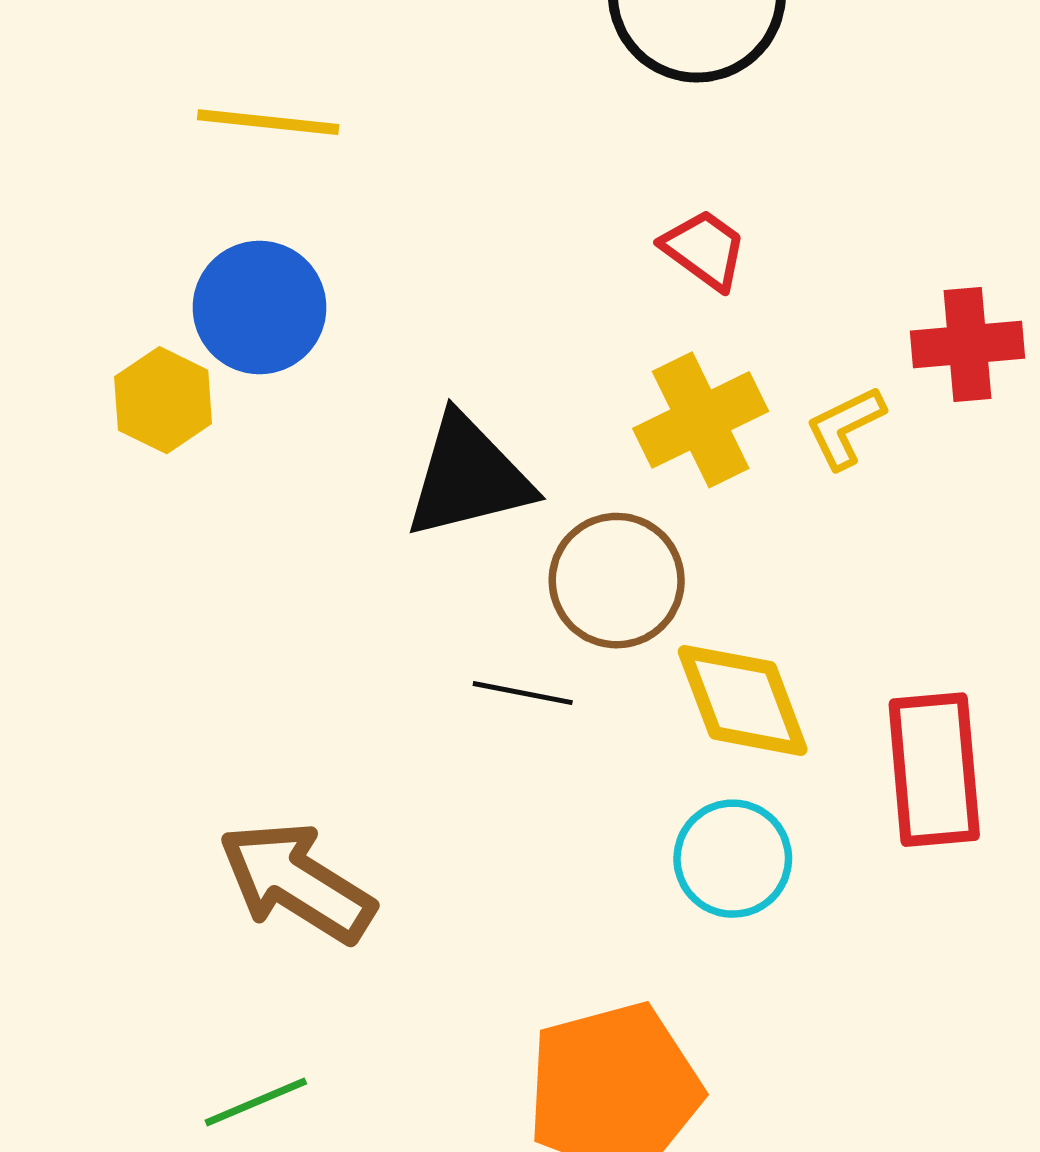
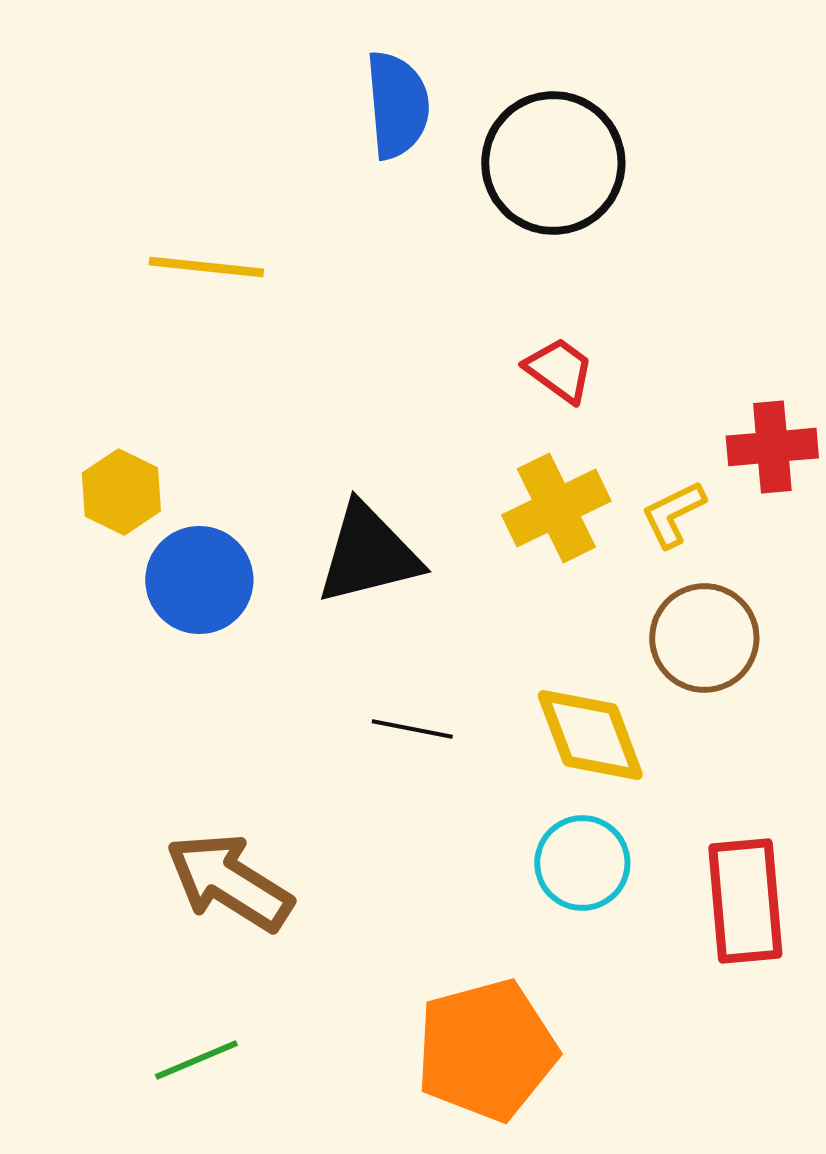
blue circle: (260, 307) -> (199, 580), moved
brown circle: (617, 581) -> (704, 638), moved
red rectangle: (934, 770) -> (745, 901), moved

